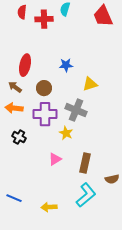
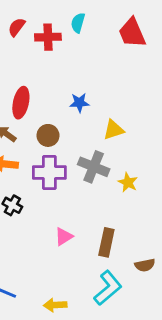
red semicircle: (22, 12) -> (17, 27), turned 32
yellow star: (66, 133) -> (128, 182), moved

